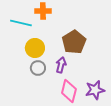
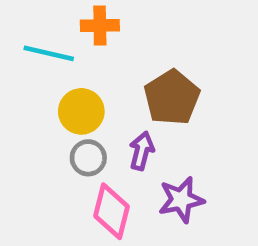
purple star: (95, 90) -> (181, 200), moved
pink diamond: (69, 91) -> (111, 211), moved

